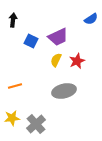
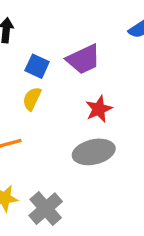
yellow semicircle: (56, 60) -> (32, 99), moved
red star: (77, 61) -> (99, 109), moved

